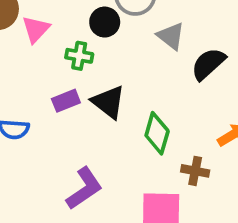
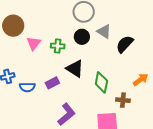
black circle: (105, 22) -> (82, 37), moved
pink triangle: (36, 29) -> (34, 43), moved
purple rectangle: (66, 101) -> (52, 83), moved

